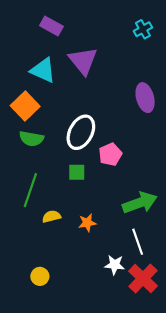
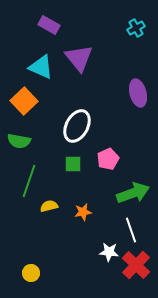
green semicircle: (31, 139) -> (19, 141), moved
pink pentagon: (110, 154) -> (108, 159), moved
yellow circle: (40, 276) -> (31, 273), moved

